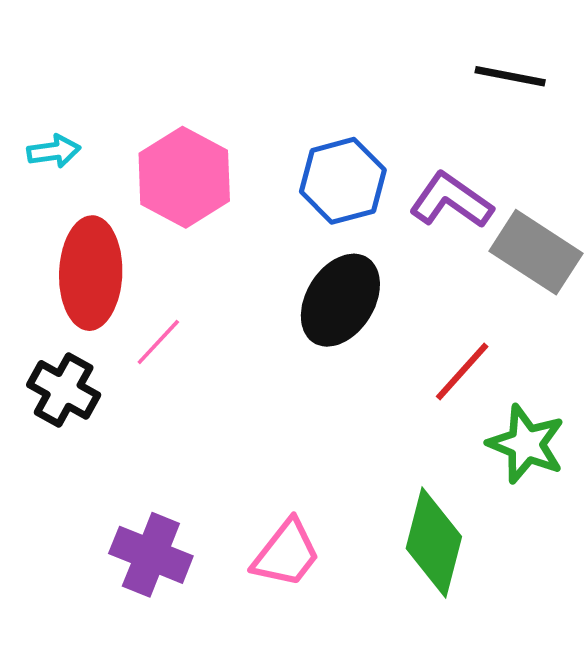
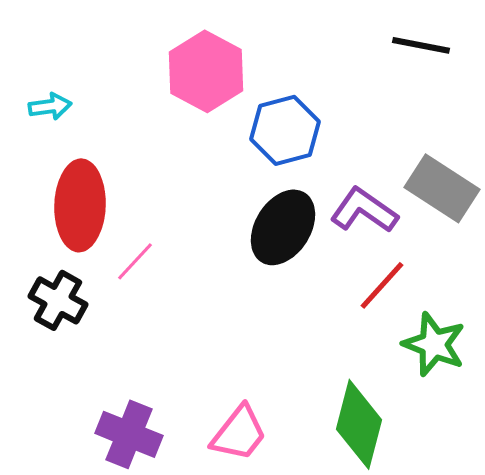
pink hexagon: (184, 177) -> (206, 71), moved
purple L-shape: (451, 201) -> (364, 210), moved

